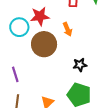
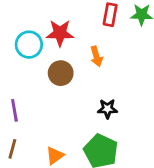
brown circle: (44, 44) -> (61, 73), size x0.7

